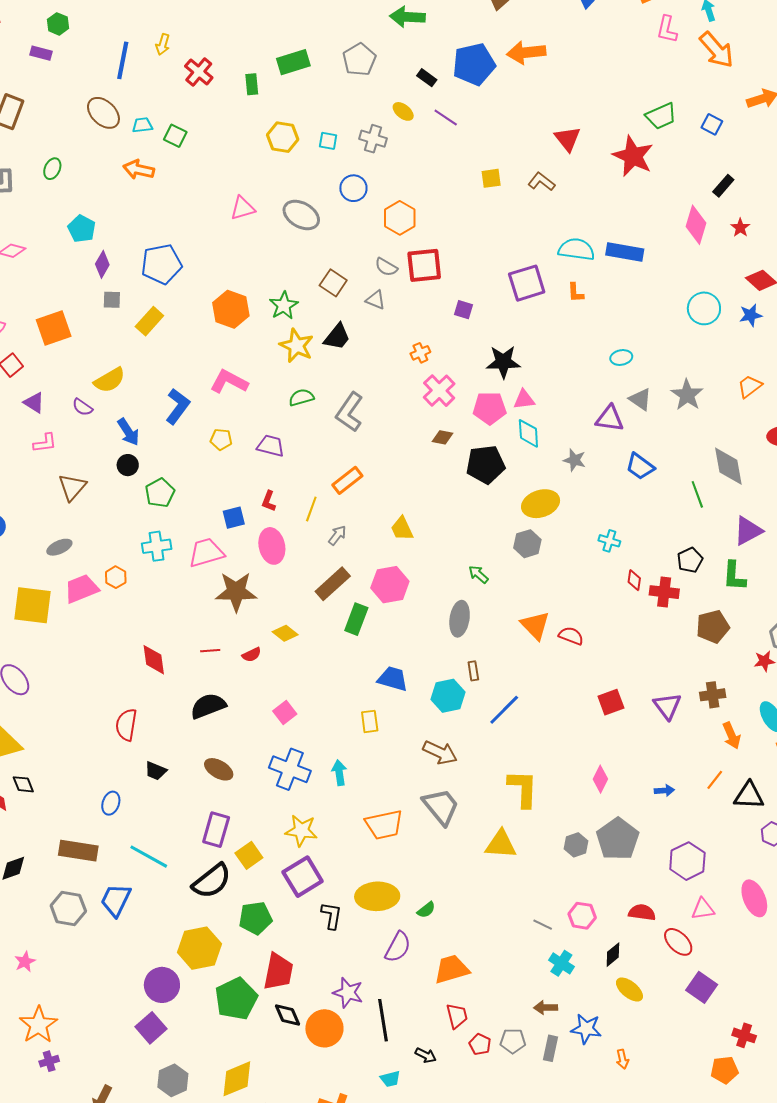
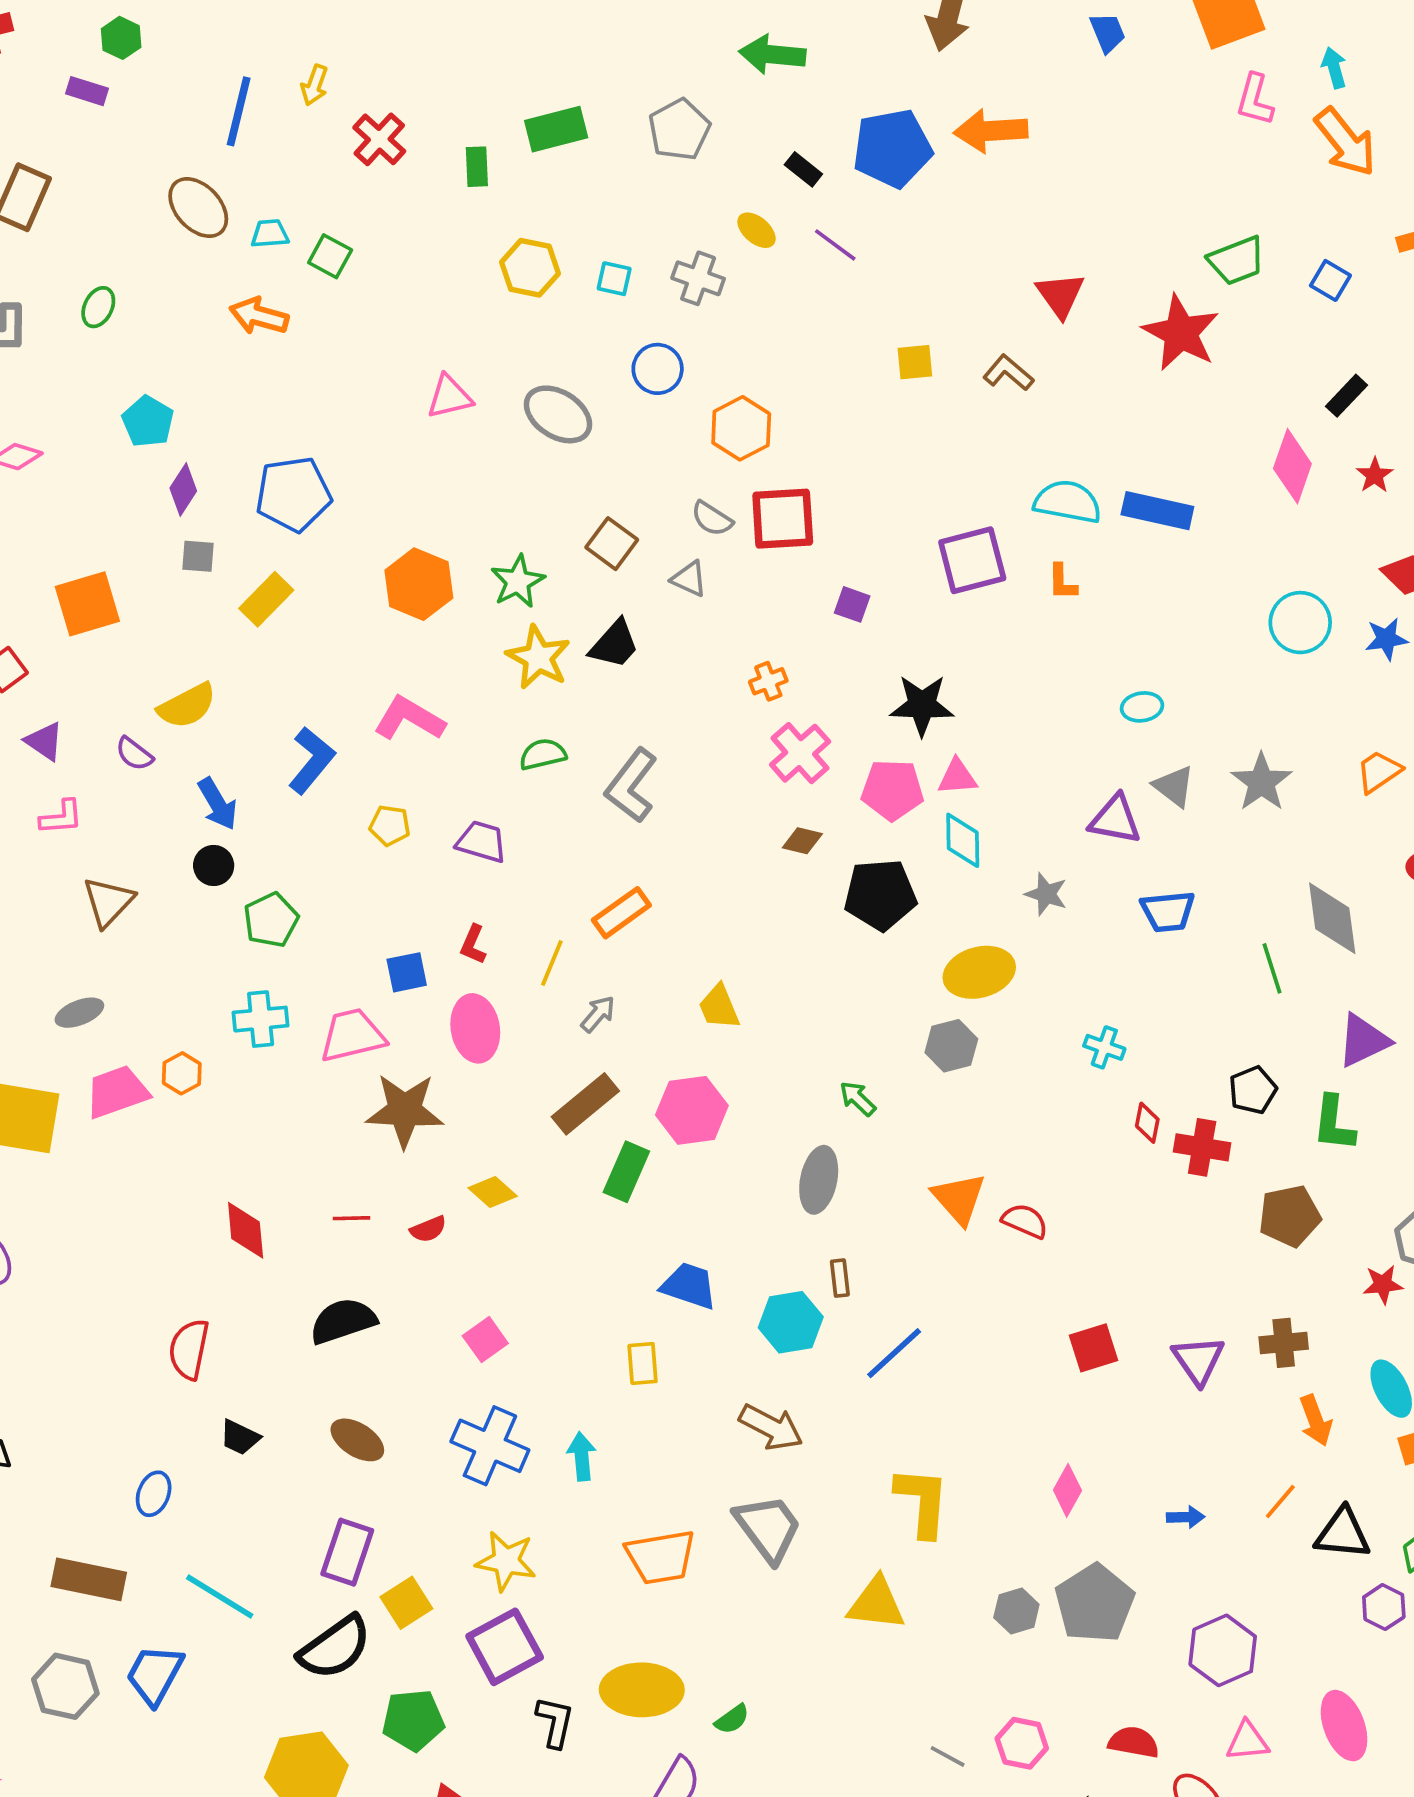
blue trapezoid: (640, 466) -> (1168, 911), turned -44

